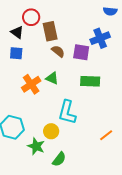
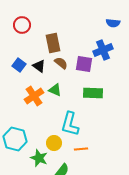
red circle: (31, 17) -> (22, 25), moved
black triangle: (17, 32) -> (39, 66), moved
blue square: (16, 53) -> (19, 65), turned 32
orange line: (106, 135) -> (81, 149), moved, turned 32

